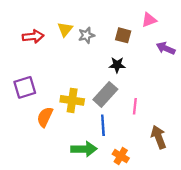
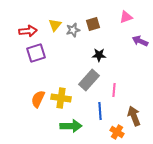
brown square: (123, 35) -> (93, 24), moved, turned -32
purple square: (25, 87) -> (36, 53), moved
yellow cross: (72, 100) -> (61, 98), moved
blue line: (103, 125) -> (100, 111), moved
orange cross: (121, 156) -> (117, 132), moved

